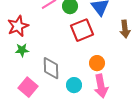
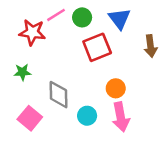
red star: (18, 26) -> (32, 32), moved, turned 30

